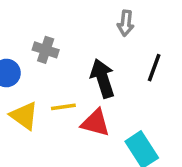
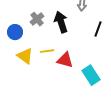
gray cross: (46, 50) -> (37, 19), turned 32
black arrow: (103, 78) -> (61, 22), moved

